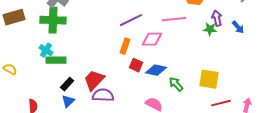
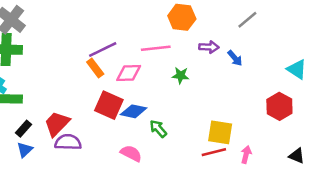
purple arrow: (217, 18) -> (209, 47), turned 105
green star: (210, 29) -> (181, 75), moved
orange rectangle: (125, 46) -> (95, 68), moved, turned -56
red square: (136, 65) -> (109, 105), size x1.6
yellow square: (209, 79) -> (220, 132), moved

